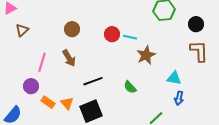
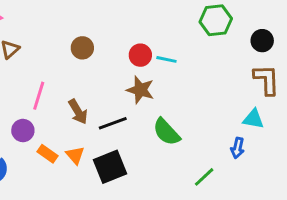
brown star: (146, 55) -> (140, 90), moved, turned -30
brown arrow: (69, 58) -> (78, 112), moved
cyan triangle: (174, 78) -> (253, 119), moved
green semicircle: (130, 87) -> (166, 132), size x1.5

